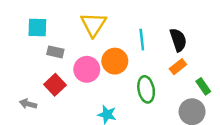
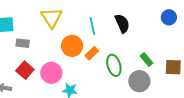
orange rectangle: (178, 67) -> (92, 53), moved
pink circle: (87, 69) -> (51, 73), moved
green ellipse: (146, 89) -> (114, 65), moved

